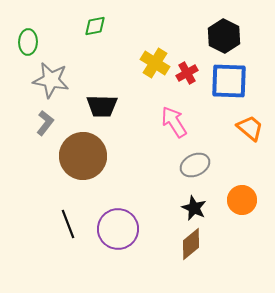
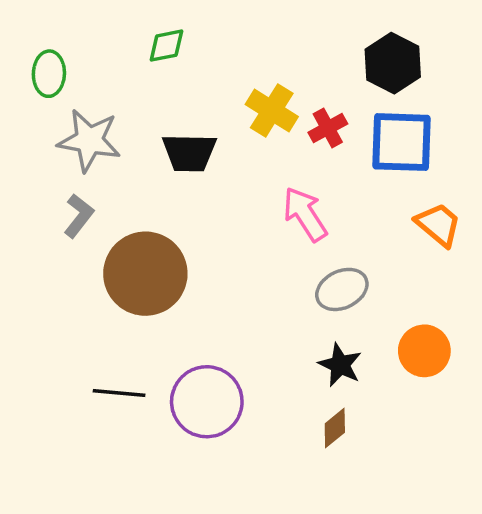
black trapezoid: (102, 106) -> (189, 153), moved
black line: (68, 224) -> (119, 393), turned -64
brown diamond: (191, 244) -> (335, 428), size x0.7

